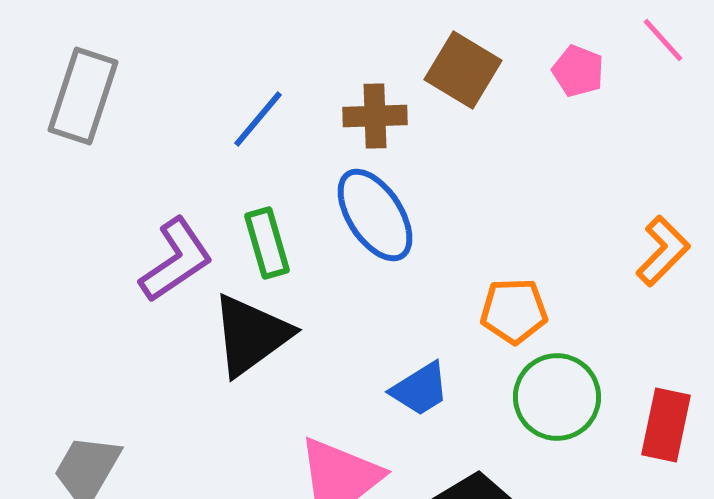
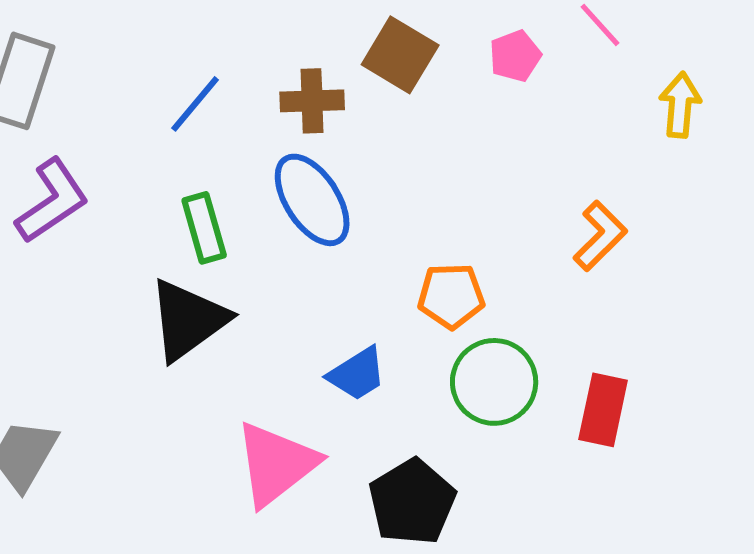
pink pentagon: (578, 71) -> (515, 56), turned 30
purple L-shape: (176, 260) -> (52, 201), moved

